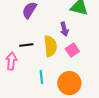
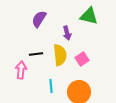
purple arrow: (64, 29) -> (67, 33), moved

